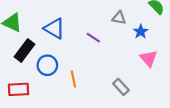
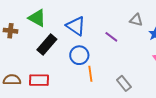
blue circle: (47, 65) -> (79, 55), moved
gray rectangle: (121, 87) -> (124, 83), moved

